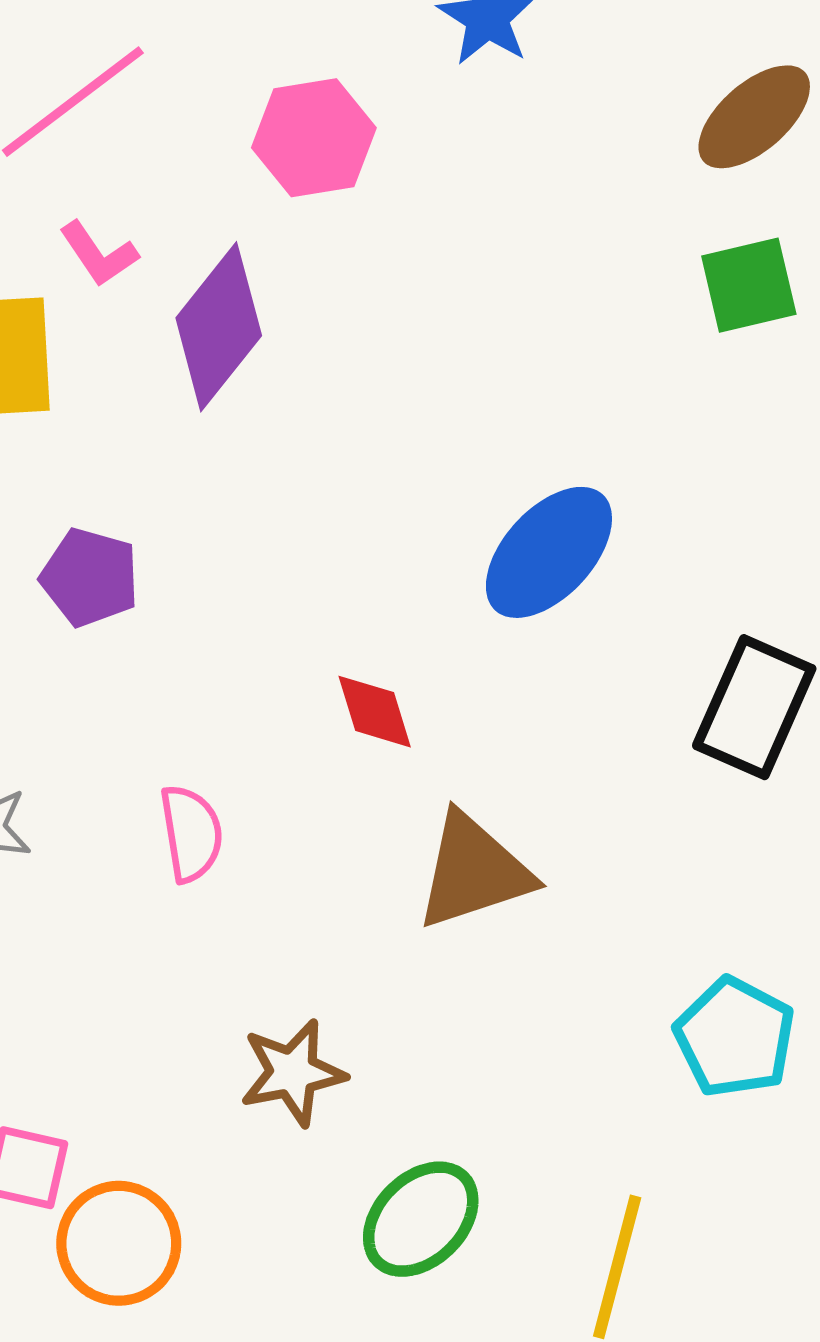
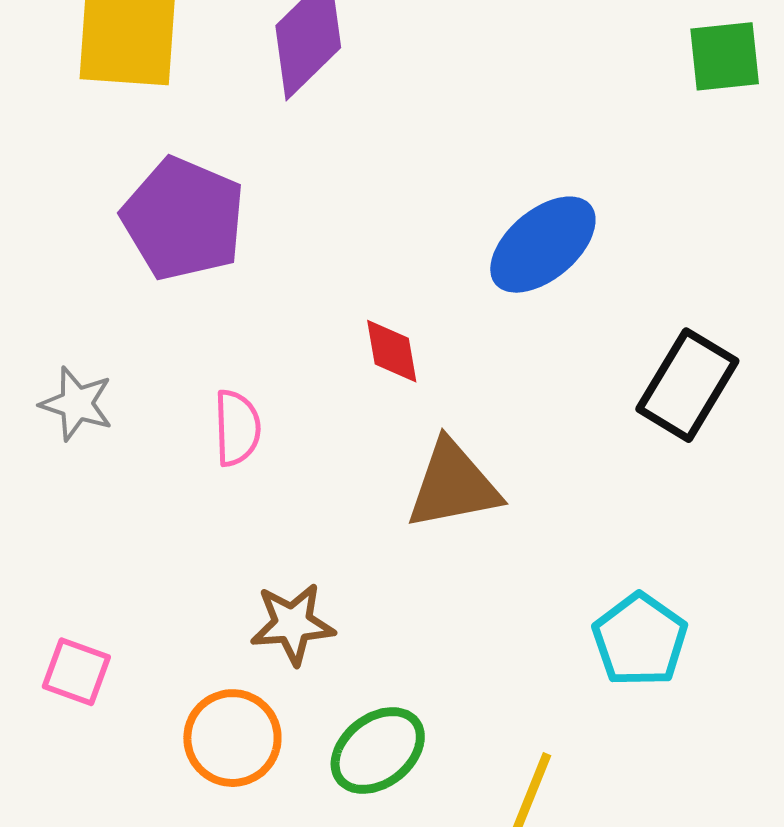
purple pentagon: (90, 577) -> (183, 219), size x1.6
orange circle: (119, 1243) -> (232, 738), moved

